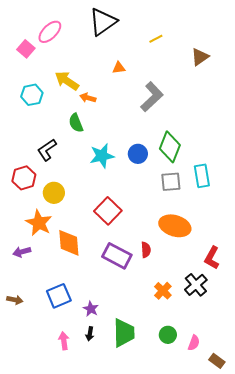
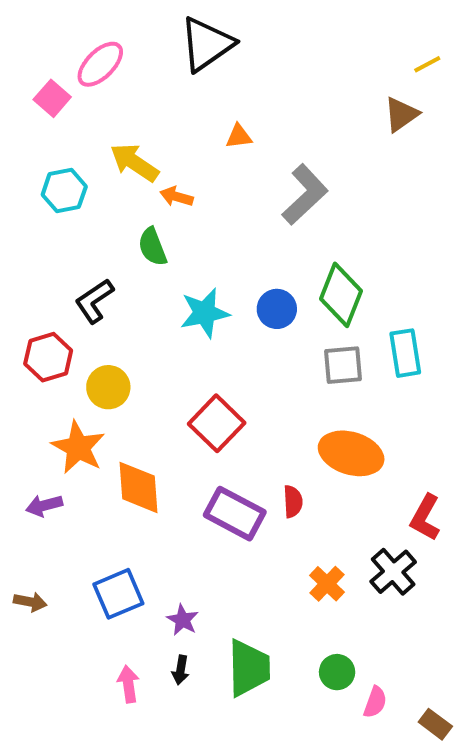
yellow line: (156, 39) -> (427, 64), moved
pink semicircle: (194, 343) -> (375, 702), moved

